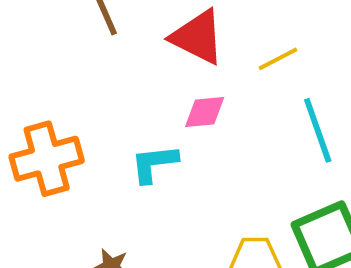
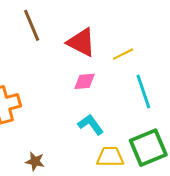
cyan L-shape: (154, 163) -> (91, 124), moved, turned 60

